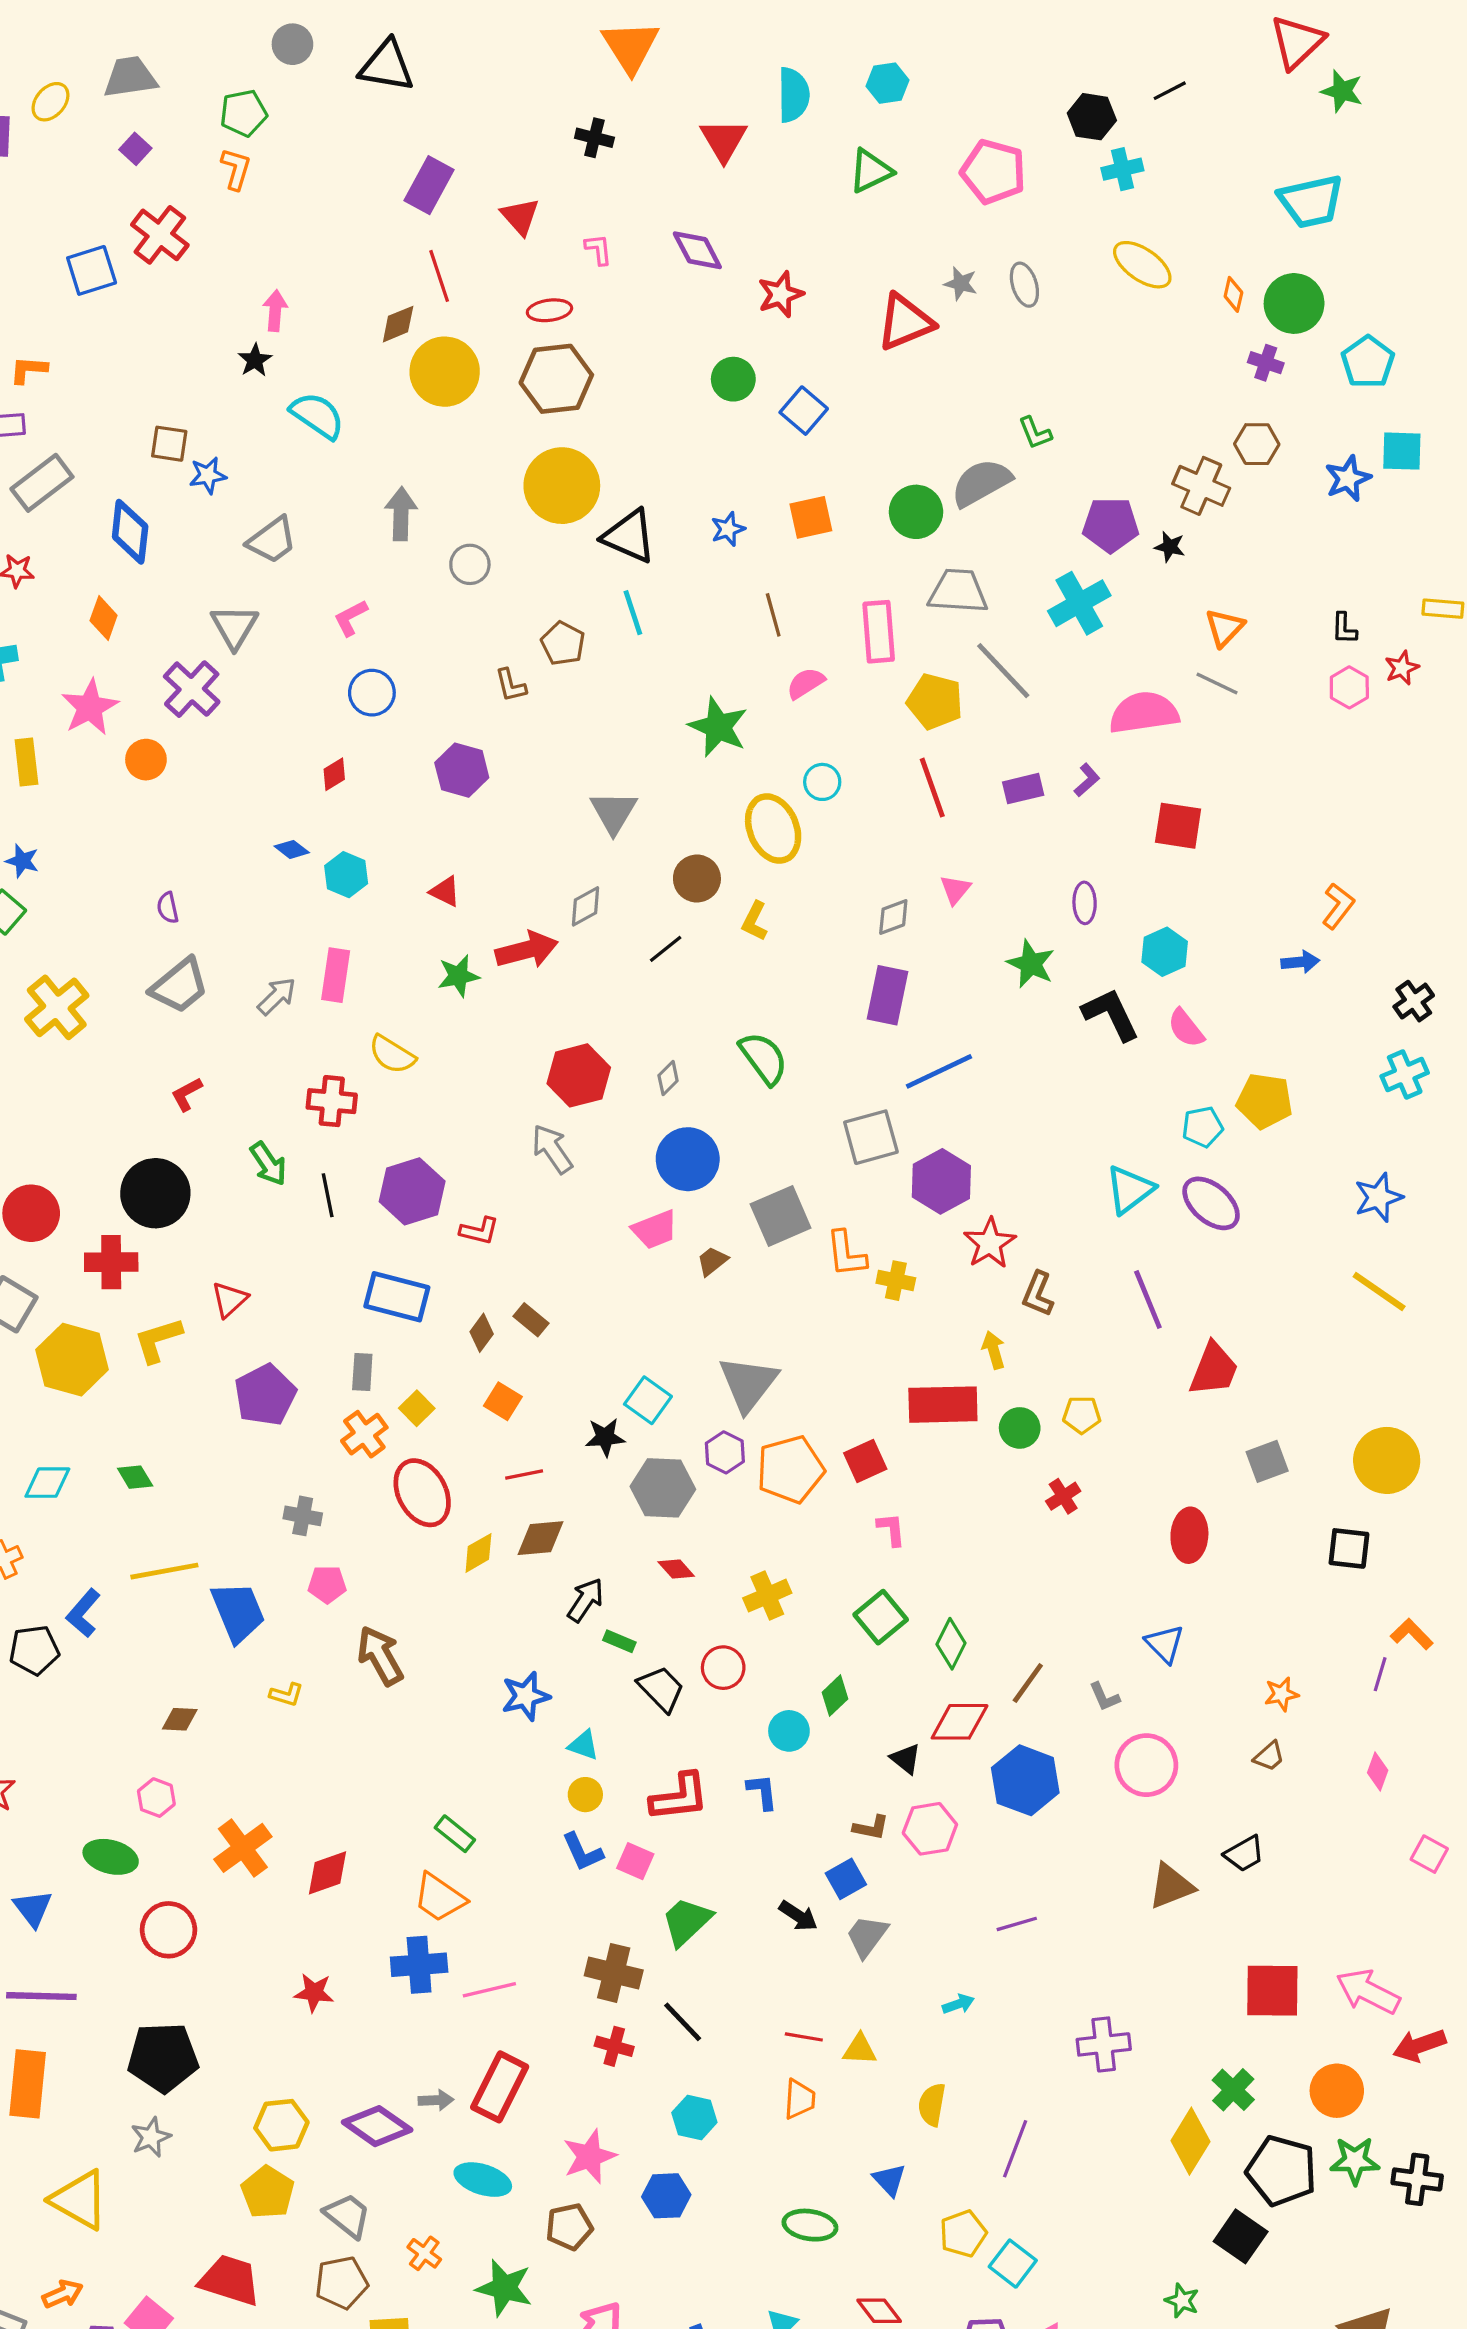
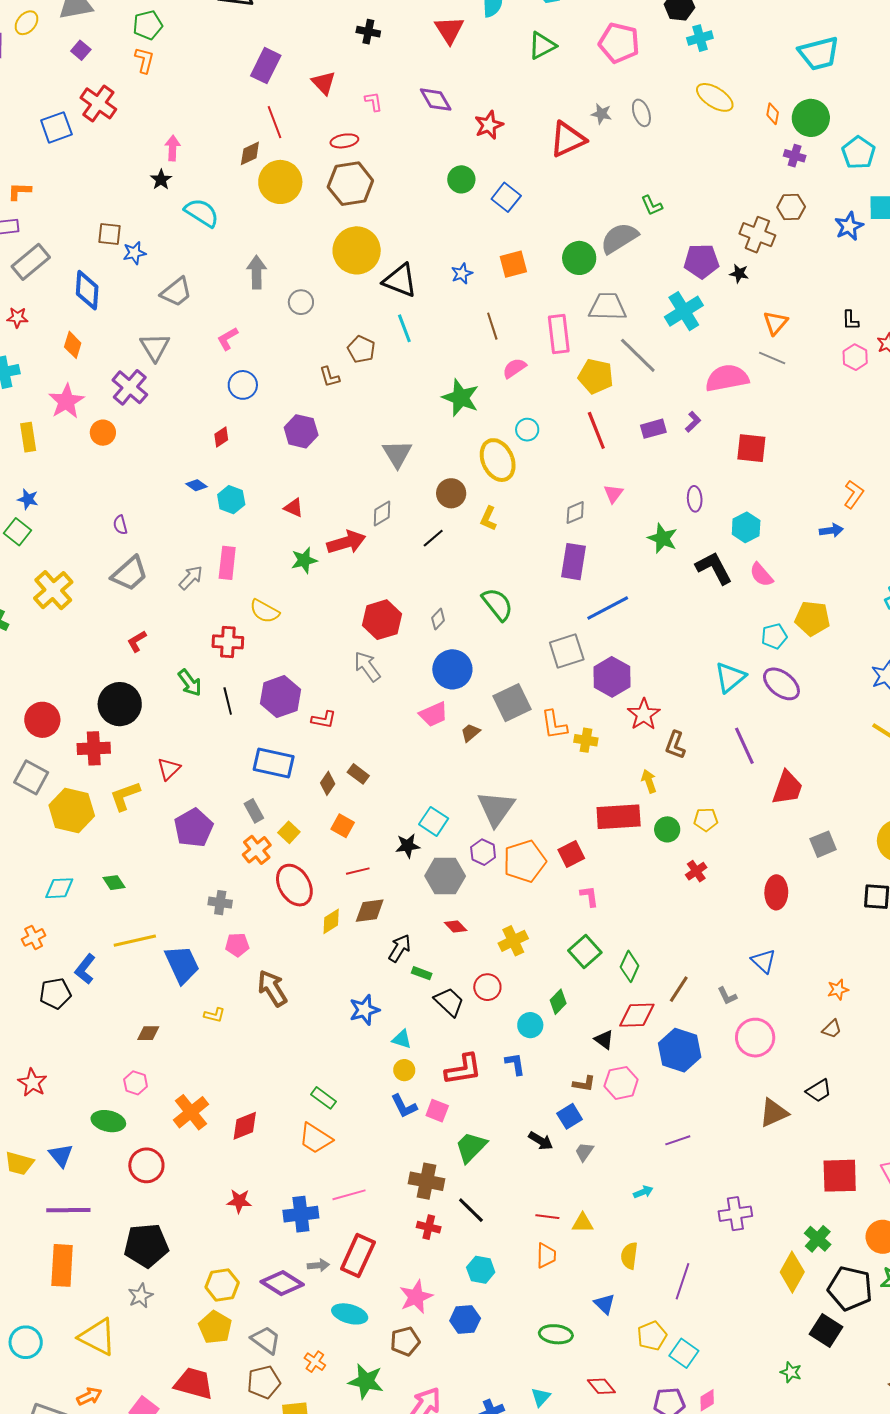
gray rectangle: (362, 1372) -> (254, 811), turned -30
gray trapezoid: (867, 1936) -> (584, 1152), size x0.7
blue cross: (419, 1965) -> (301, 1214), moved

